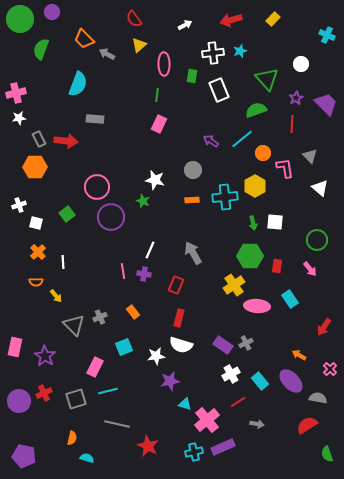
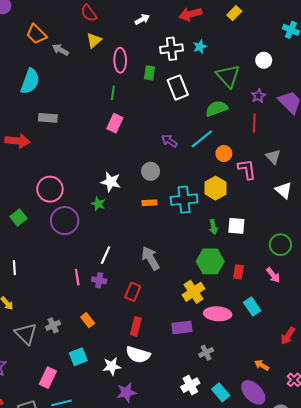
purple rectangle: (223, 345) -> (182, 327), moved, turned -42

